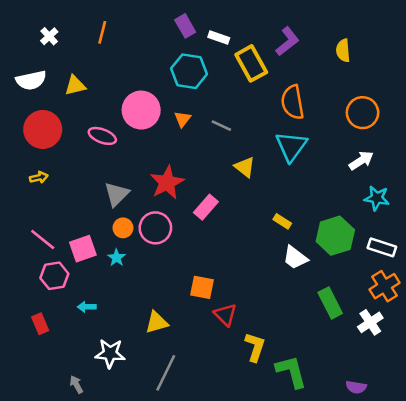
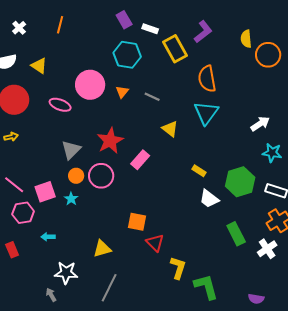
yellow triangle: (75, 85) -> (39, 66), turned 48
orange circle: (363, 113) -> (268, 55), moved
gray arrow: (76, 385) -> (51, 295), moved

